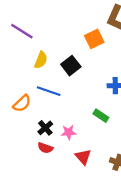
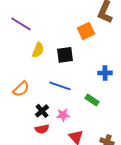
black square: (71, 66) -> (65, 55), turned 30
blue line: (49, 91) -> (60, 86), moved
red semicircle: (45, 148) -> (42, 129), turned -32

